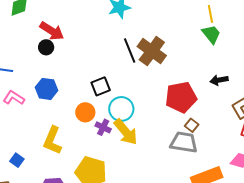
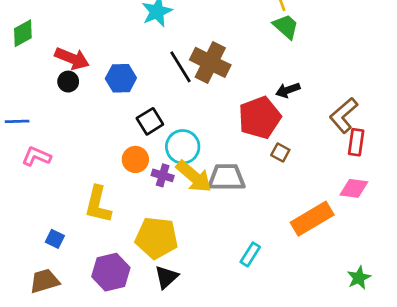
black arrow: (219, 80) -> (288, 90), moved
blue hexagon: (47, 89) -> (121, 78), moved
gray trapezoid: (184, 142) -> (226, 177), moved

